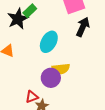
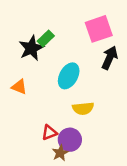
purple circle: (51, 78) -> (70, 140), moved
red triangle: (32, 97) -> (49, 132), moved

